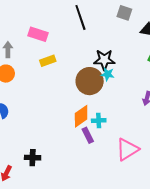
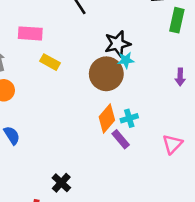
yellow rectangle: (48, 61) -> (50, 62), turned 63
pink triangle: (127, 149) -> (172, 144), size x0.7
black cross: (33, 158) -> (61, 183), turned -35

